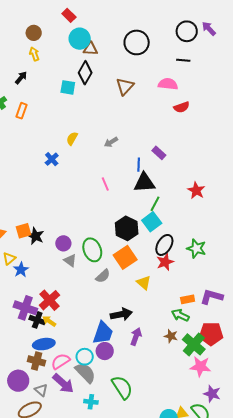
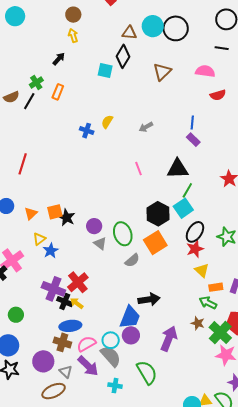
cyan circle: (80, 39) -> (153, 26), moved
blue cross: (52, 159) -> (87, 131), moved, turned -32
blue line: (139, 165) -> (192, 123), moved
yellow triangle: (144, 283) -> (202, 270), moved
purple arrow: (136, 337) -> (169, 339), moved, size x1.4

